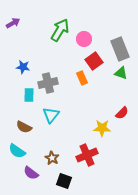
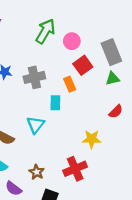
green triangle: (121, 73) -> (112, 79), turned -32
gray cross: (48, 83) -> (34, 77), moved
cyan rectangle: (29, 95) -> (55, 103), moved
red semicircle: (122, 113) -> (116, 112), moved

